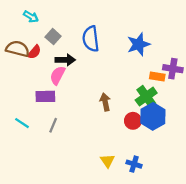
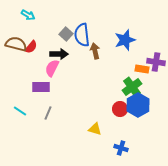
gray square: (53, 37) -> (66, 34), moved
brown arrow: (105, 102) -> (95, 51), moved
yellow triangle: (107, 161) -> (95, 129), moved, turned -40

